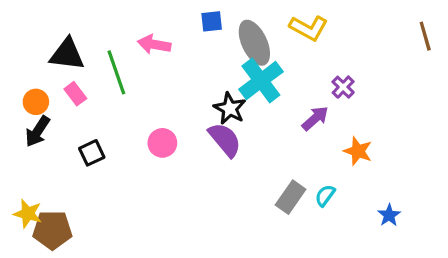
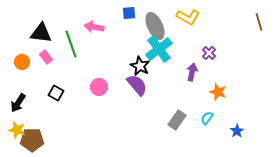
purple arrow: (315, 118) -> (192, 72), turned -36
black arrow: (38, 131) -> (18, 103), moved
black square: (92, 153) -> (56, 93), turned -35
cyan semicircle: (325, 196) -> (207, 118), moved

